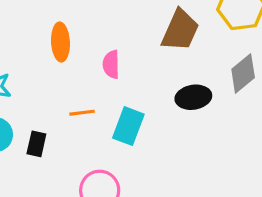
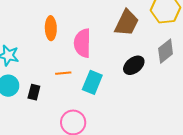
pink semicircle: (111, 64) -> (82, 43), size x1.6
black ellipse: (193, 97) -> (134, 65), turned -30

